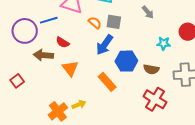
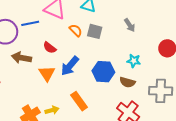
red semicircle: (63, 42) -> (50, 48), moved
cyan star: (164, 43) -> (134, 61), moved
blue arrow: (105, 45) -> (70, 66), moved
orange rectangle: (107, 82) -> (79, 101), moved

